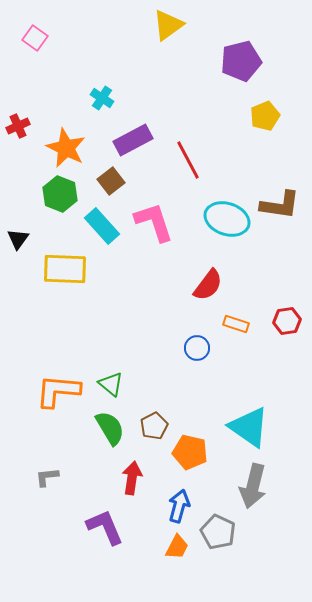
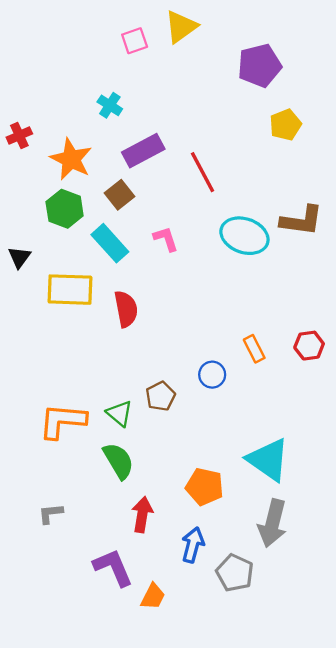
pink square: (35, 38) -> (135, 41), moved, turned 35
pink L-shape: (154, 222) -> (166, 239), size x0.6
red semicircle: (208, 285) -> (126, 309), moved, turned -48
orange rectangle: (236, 324) -> (254, 349), turned 45
brown pentagon: (154, 426) -> (160, 396), moved
orange trapezoid: (177, 547) -> (153, 597), moved

